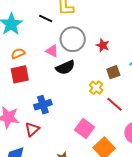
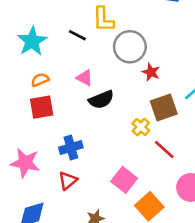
gray circle: (73, 39) -> (130, 47), moved
brown square: (113, 72) -> (164, 108), size x1.5
red triangle: (32, 129) -> (68, 181), moved

